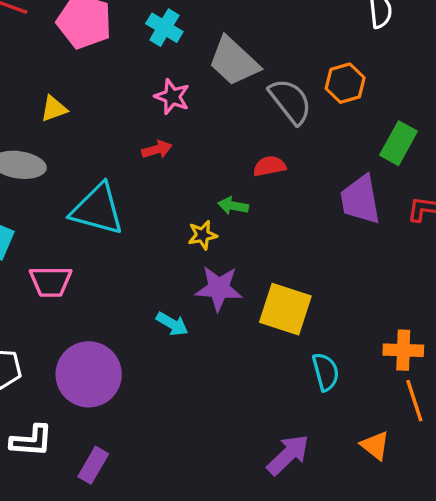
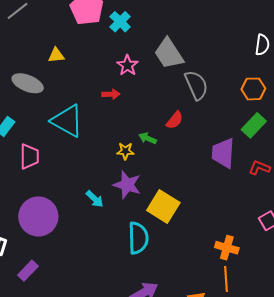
cyan cross: (164, 28) -> (120, 22), moved
orange hexagon: (345, 83) -> (253, 89), moved
red semicircle: (269, 166) -> (175, 120), turned 126
pink trapezoid: (51, 281) -> (29, 156), turned -104
cyan semicircle: (326, 372) -> (138, 238), moved, size x1.4

